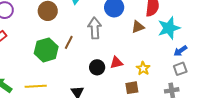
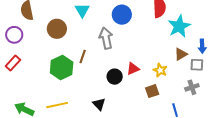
brown triangle: (138, 27) -> (181, 54), moved
blue arrow: (180, 51) -> (202, 46), moved, turned -48
gray square: (180, 69) -> (197, 65), turned 32

